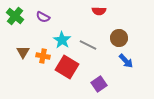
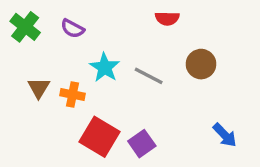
blue arrow: (126, 61) -> (225, 135), moved
red square: (67, 67) -> (100, 137), moved
purple square: (99, 84) -> (142, 144), moved

